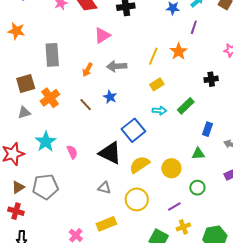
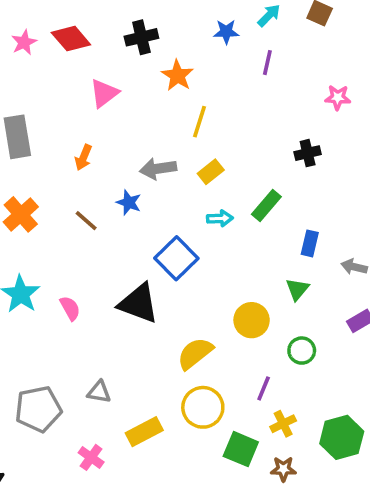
orange star: (179, 51) -> (178, 75), moved
gray arrow: (117, 66) -> (158, 169), moved
green triangle: (198, 154) -> (297, 289), turned -40
yellow semicircle: (140, 165) -> (195, 353), moved
gray pentagon: (45, 187) -> (38, 409), moved
gray triangle: (104, 188) -> (99, 392), moved
yellow circle: (137, 199) -> (203, 407), moved
purple line: (174, 206) -> (264, 388), turned -32

